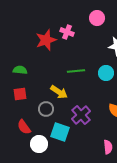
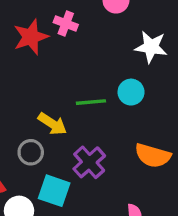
green line: (76, 71) -> (91, 102), moved

